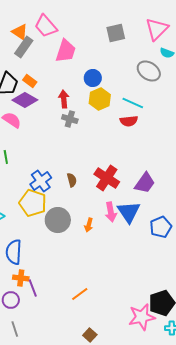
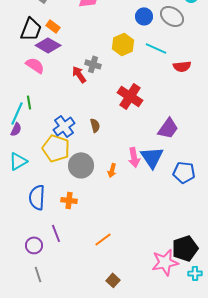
blue circle: (93, 78) -> (144, 16), moved
red arrow: (64, 99) -> (79, 74), moved, turned -30
red semicircle: (129, 121) -> (182, 66), moved
red cross: (107, 178) -> (130, 96), moved
blue pentagon: (161, 227) -> (184, 172), turned 30
orange cross: (21, 278) -> (69, 200), moved

